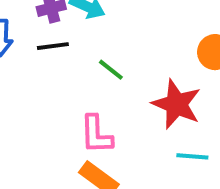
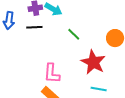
green line: (111, 70) -> (74, 34), moved

